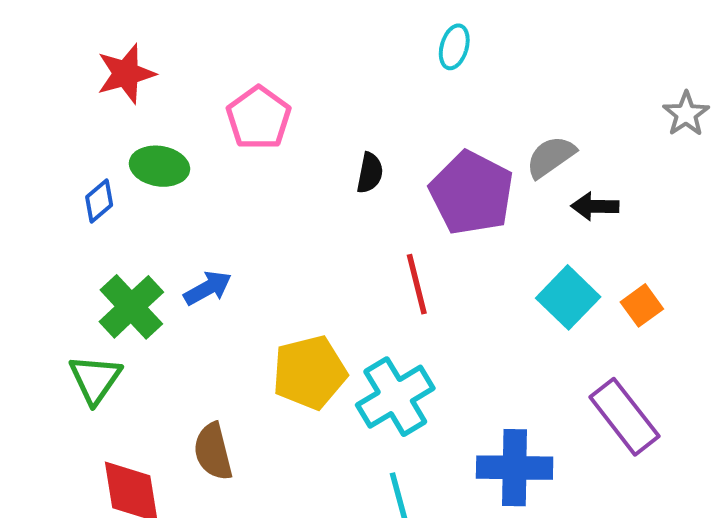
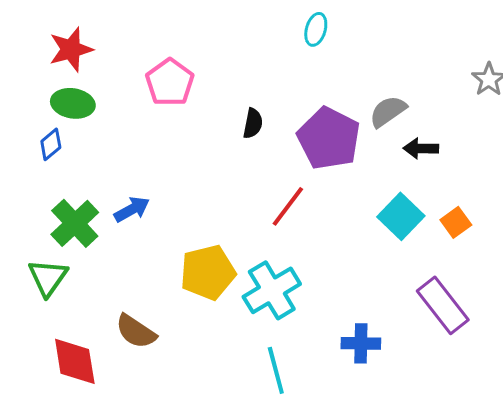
green ellipse: (159, 166) -> (73, 103), moved
red line: (417, 284) -> (288, 206), turned 51
brown semicircle: (213, 452) -> (136, 331), turned -42
blue cross: (515, 468) -> (361, 343), size x0.7

